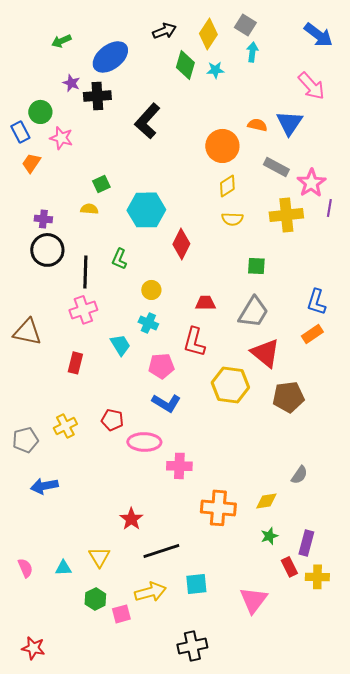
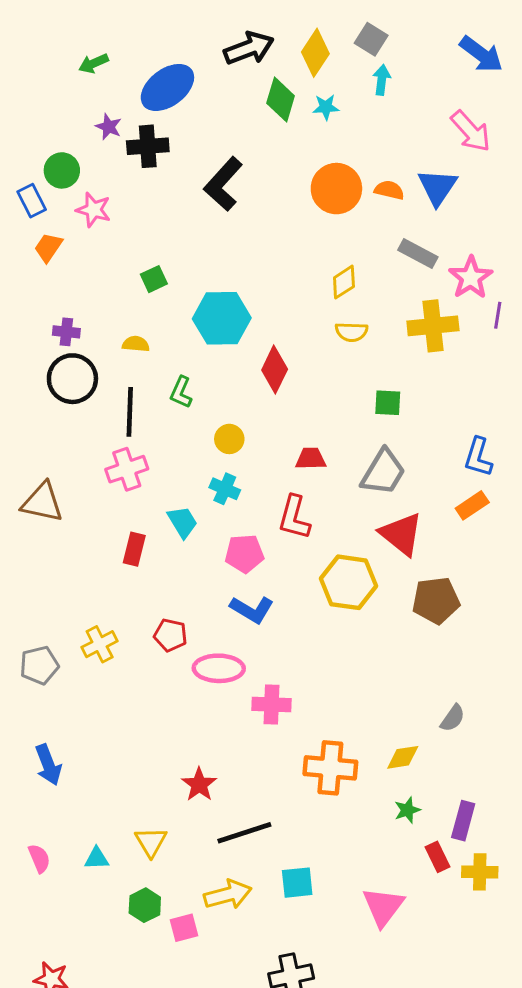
black arrow: (164, 31) -> (249, 48), size x1.4
orange circle: (222, 146) -> (336, 189), moved
yellow semicircle: (89, 209) -> (136, 344), moved
red rectangle: (75, 363) -> (134, 549), moved
blue arrow: (44, 486) -> (48, 765), moved, turned -100

